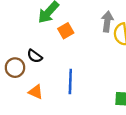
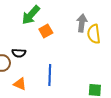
black semicircle: (35, 56) -> (19, 53), turned -32

